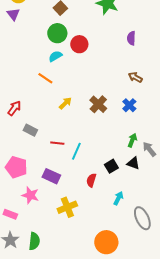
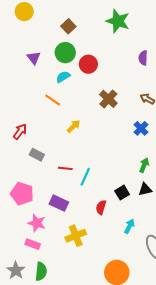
purple triangle: (13, 14) -> (34, 58), moved
brown cross: (98, 104) -> (108, 99), moved
black triangle: (133, 163) -> (145, 189), turned -32
pink rectangle: (10, 214) -> (33, 244), moved

